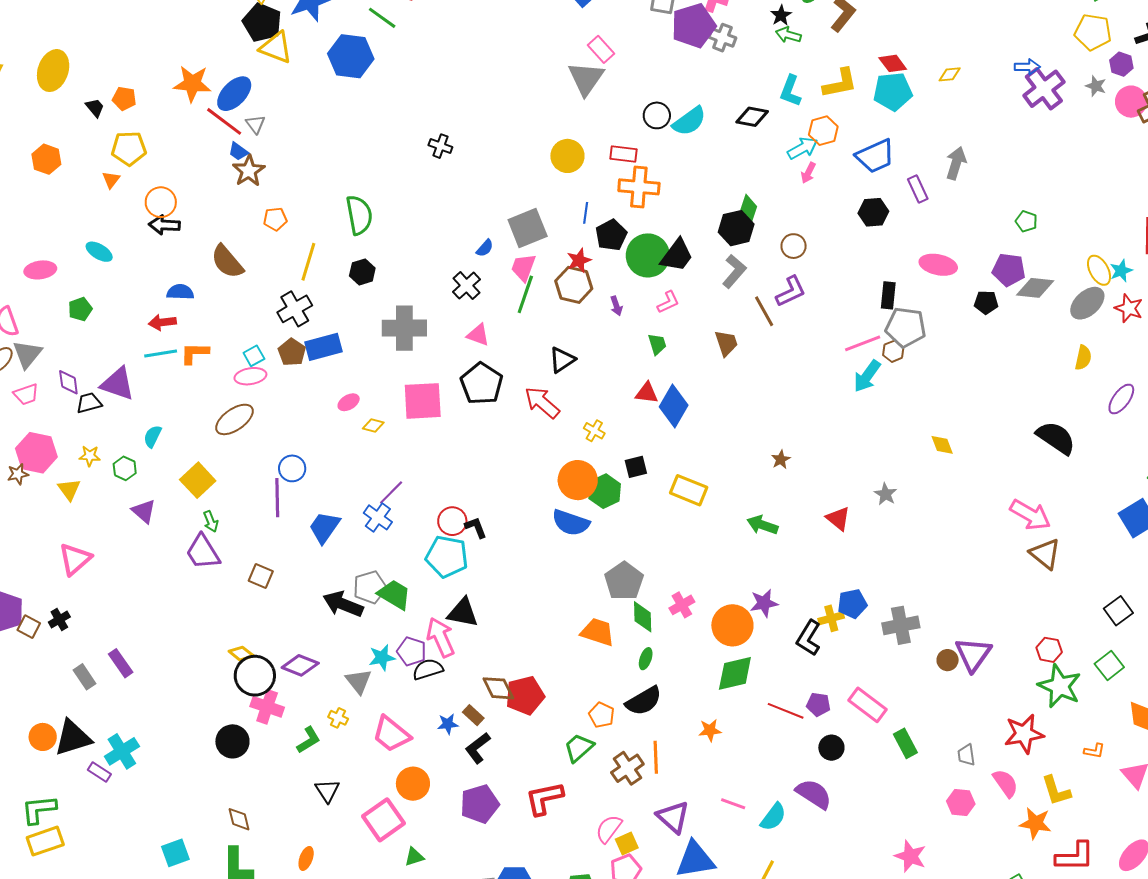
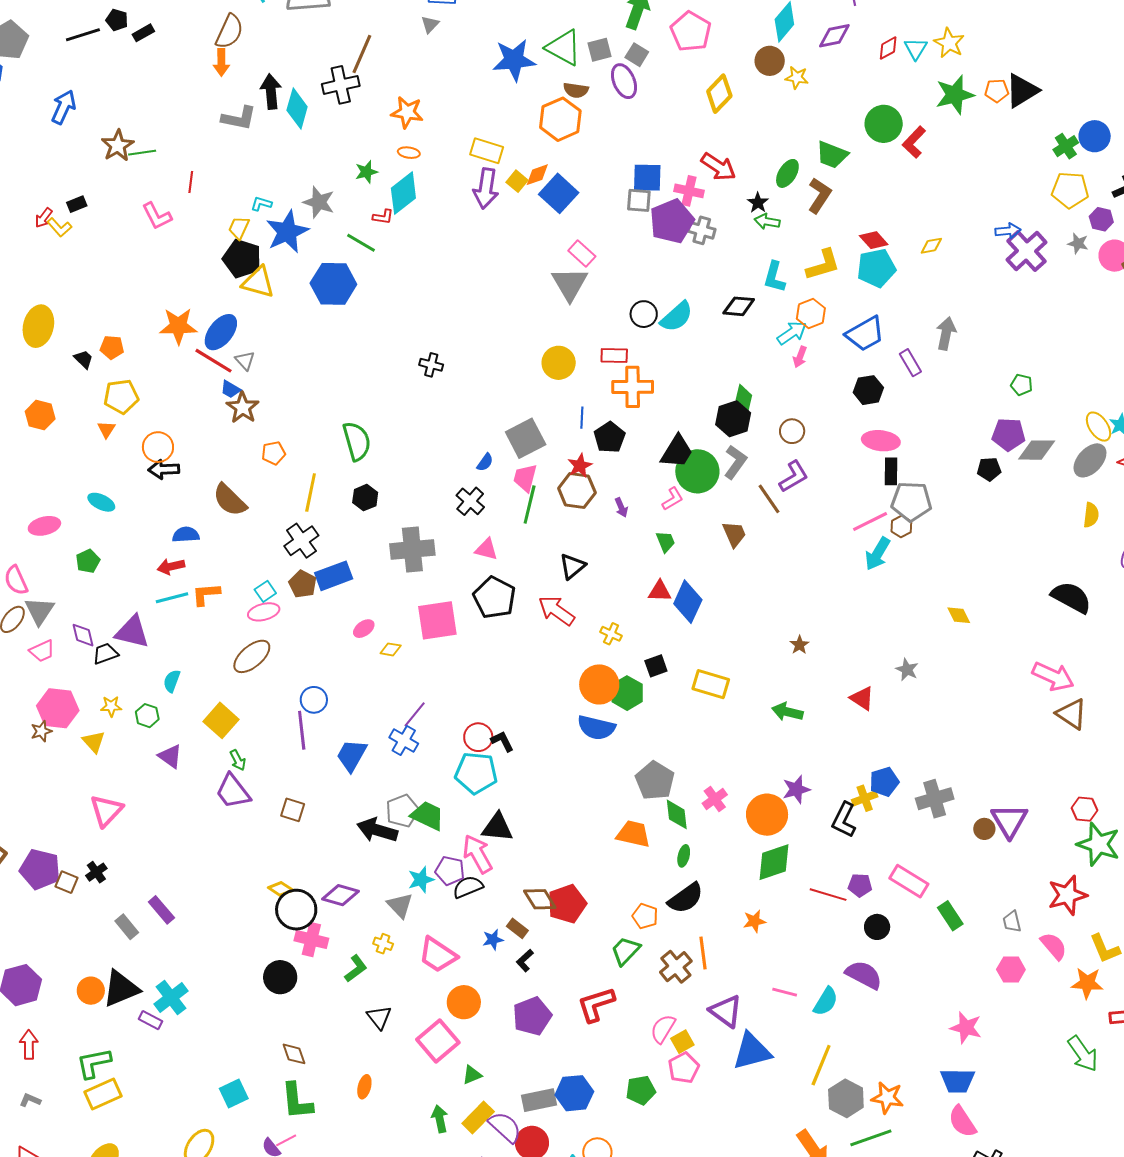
green circle: (648, 255) -> (697, 471), moved
pink ellipse: (938, 265) -> (881, 441), moved
black L-shape: (478, 748) -> (525, 961), size x0.7

